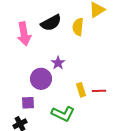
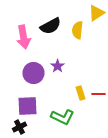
purple circle: (41, 79) -> (34, 73), moved
purple square: (28, 103) -> (28, 106), size x1.5

